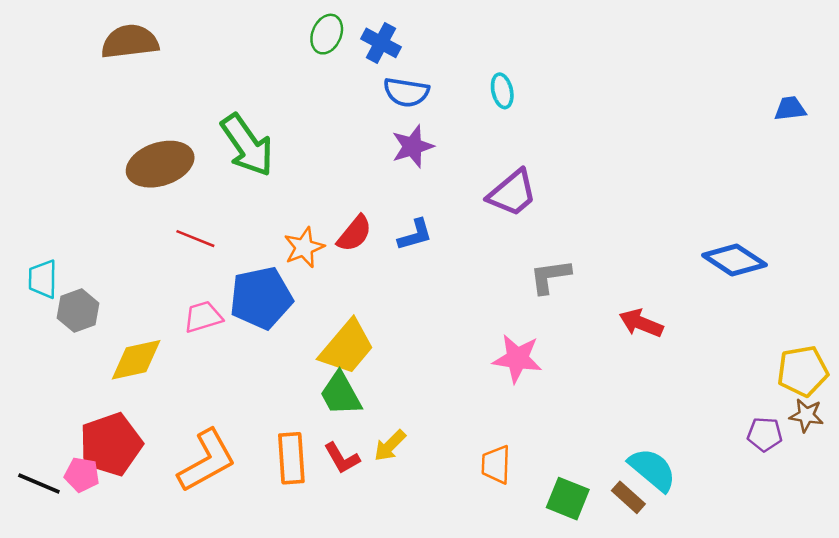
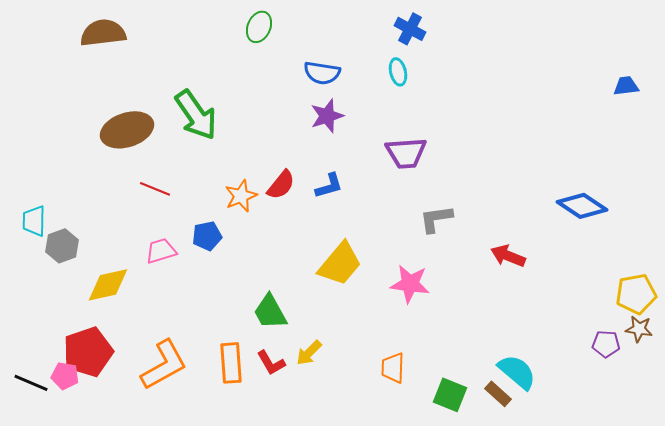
blue cross: (381, 43) -> (410, 29), moved
purple trapezoid: (512, 193) -> (406, 153), turned 36
blue pentagon: (261, 298) -> (207, 236), size x0.6
yellow trapezoid: (347, 347) -> (340, 264), moved

